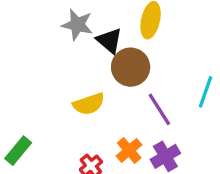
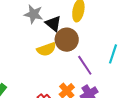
yellow semicircle: (89, 104) -> (46, 49), moved

